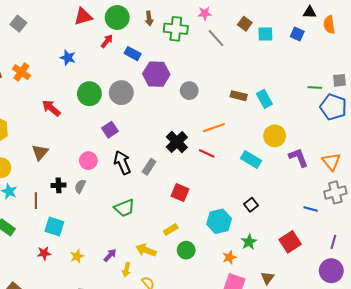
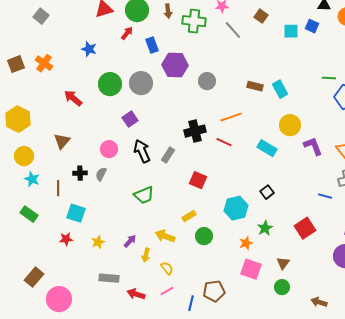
cyan square: (265, 34) -> (291, 31), moved
blue rectangle: (133, 54) -> (152, 45), turned 42
black cross: (177, 142) -> (195, 131), turned 30

